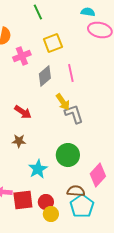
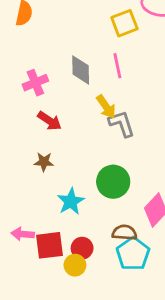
yellow square: (53, 43) -> (124, 23), moved
pink cross: (22, 56) -> (35, 83), moved
gray diamond: (45, 76) -> (81, 70), turned -50
yellow circle: (51, 214) -> (75, 265), moved

